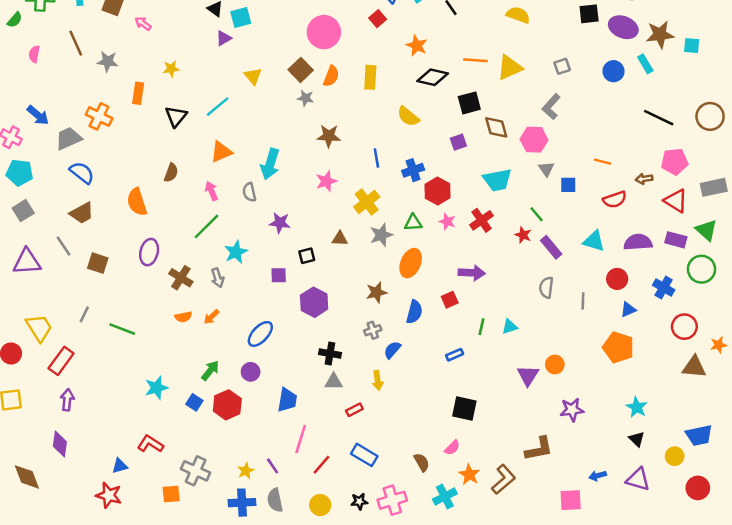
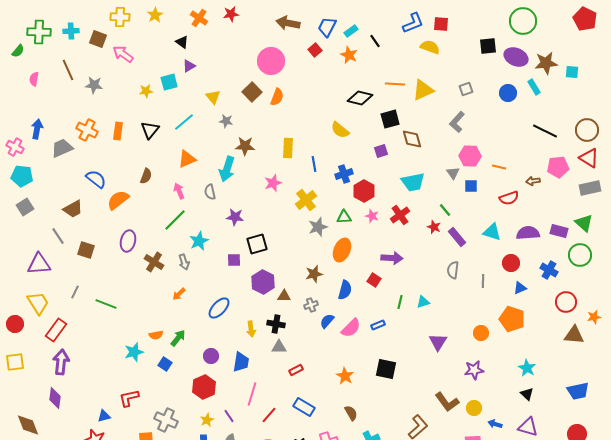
cyan square: (241, 17) -> (169, 82), moved
pink arrow: (143, 24) -> (123, 54), size x1.5
orange star: (417, 46) -> (349, 55), moved
yellow rectangle: (370, 77) -> (288, 148), moved
orange rectangle: (138, 93) -> (118, 131), moved
gray star: (306, 98) -> (226, 121), moved
blue arrow: (38, 115) -> (37, 129), turned -120
brown star: (329, 136) -> (245, 146), moved
pink hexagon: (534, 140) -> (470, 156), moved
blue semicircle: (82, 173) -> (96, 179), moved
red triangle: (676, 201) -> (589, 158), moved
orange semicircle: (137, 202) -> (118, 200), turned 70
brown triangle: (340, 239) -> (284, 296), moved
black square: (307, 256) -> (257, 244), size x1.5
purple triangle: (27, 262) -> (39, 264), moved
red square: (450, 300) -> (374, 280), turned -32
orange semicircle: (183, 317) -> (156, 335), moved
orange circle: (555, 364) -> (481, 333), moved
purple circle: (251, 372) -> (211, 356), moved
yellow arrow: (378, 380) -> (251, 329), moved
purple arrow: (67, 400) -> (61, 362), size x1.4
red hexagon: (227, 405) -> (204, 387), moved
red L-shape: (150, 444) -> (129, 398), turned -45
pink semicircle: (452, 448) -> (351, 328), moved, size x1.5
brown L-shape: (539, 449) -> (447, 402), turned 65
yellow circle: (675, 456) -> (474, 408), moved
orange star: (469, 474) -> (345, 376), moved
blue arrow: (598, 476) -> (495, 424), turned 32

